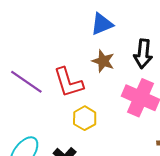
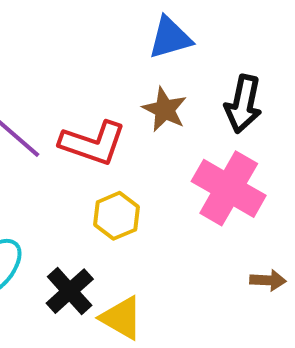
red L-shape: (68, 82) -> (93, 143), turned -60

